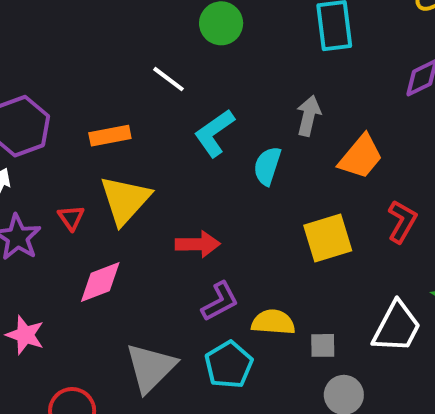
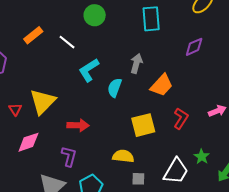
orange rectangle: (110, 136) -> (33, 35), moved, turned -30
purple L-shape: (220, 301) -> (69, 156), moved, turned -50
yellow semicircle: (273, 322) -> (123, 156), moved

